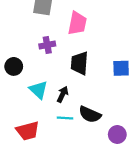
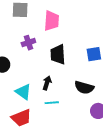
cyan triangle: (38, 90) -> (23, 92), moved
black semicircle: (90, 114) -> (84, 87), moved

